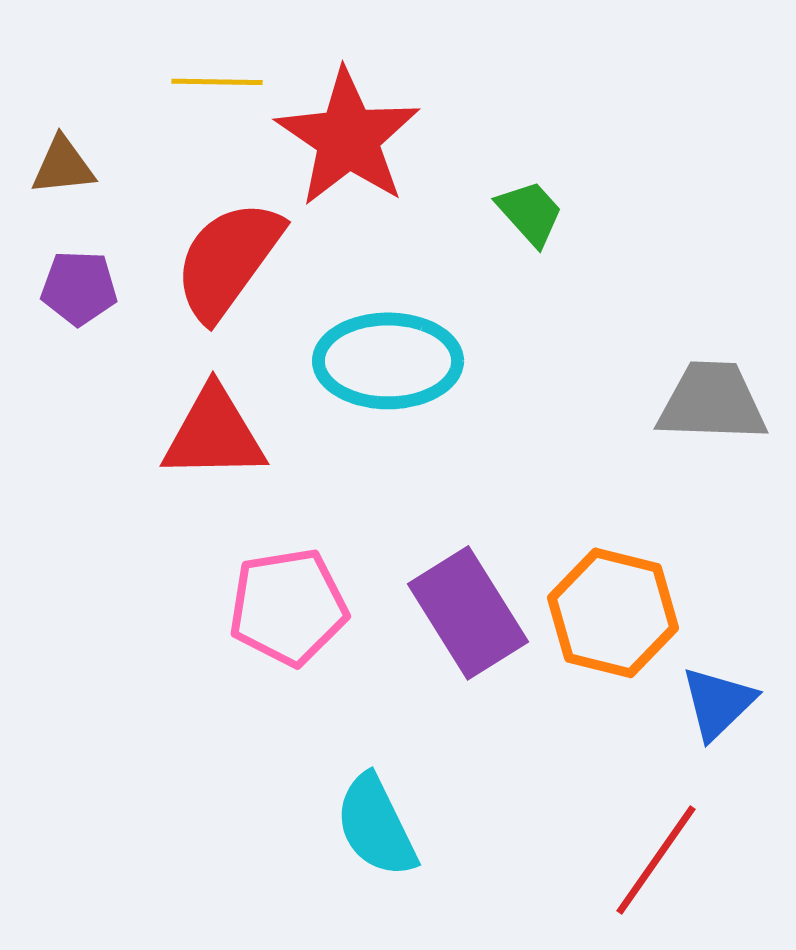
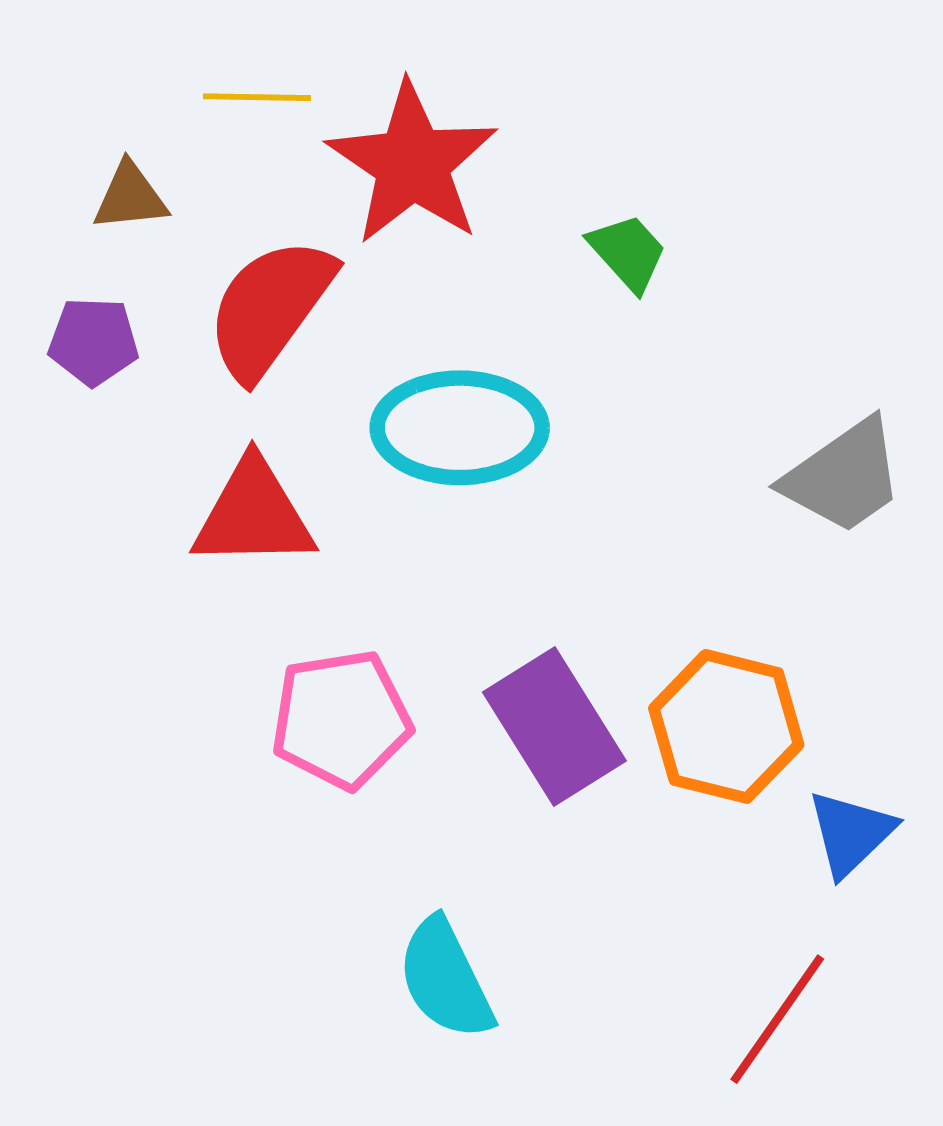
brown triangle: (63, 166) -> (130, 197), moved
gray trapezoid: (712, 402) -> (844, 476), turned 143

